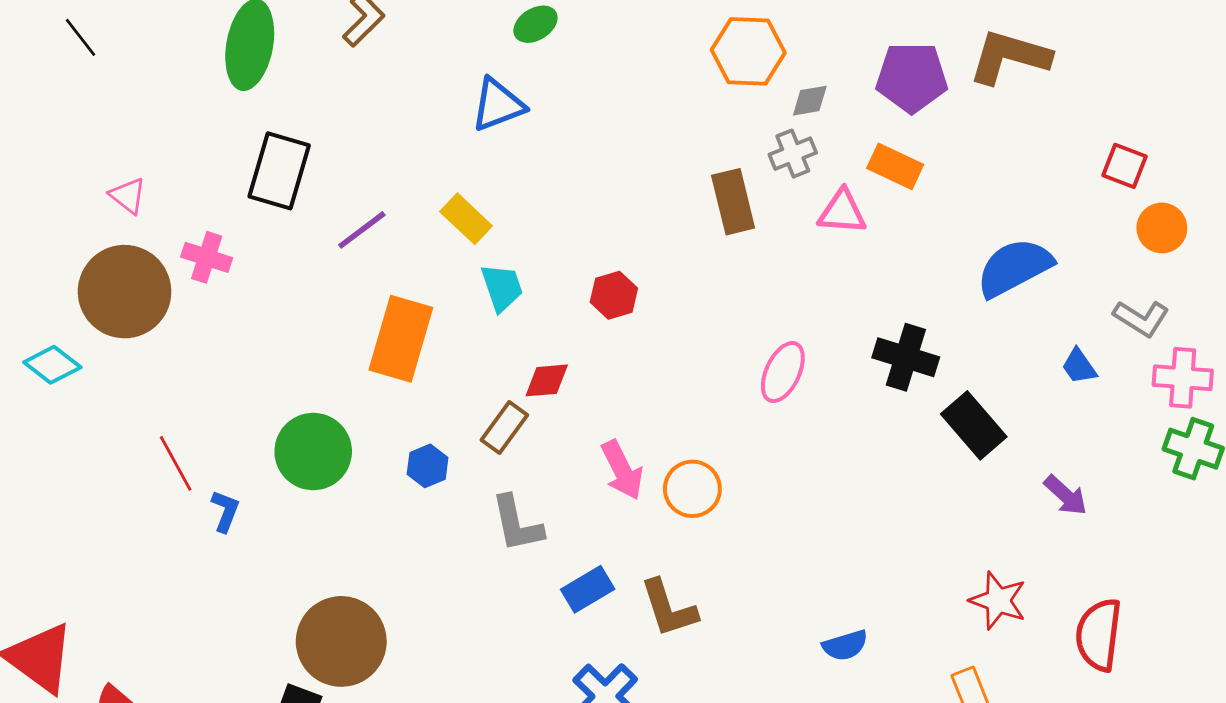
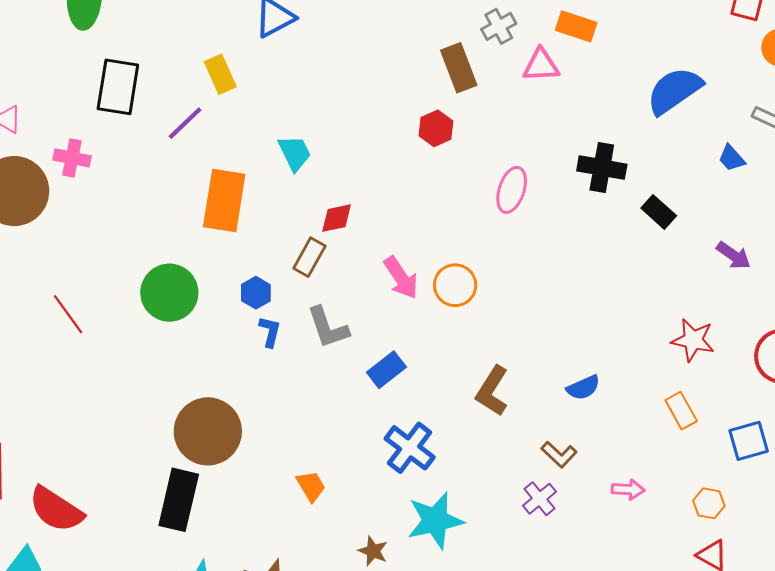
yellow rectangle: (466, 219) -> (220, 74), moved, turned 30
red hexagon: (614, 295) -> (436, 128), moved
black rectangle: (974, 425) -> (659, 212), size x0.7
blue L-shape: (225, 511) -> (270, 332), moved
brown L-shape: (669, 608) -> (492, 391), moved, turned 57

